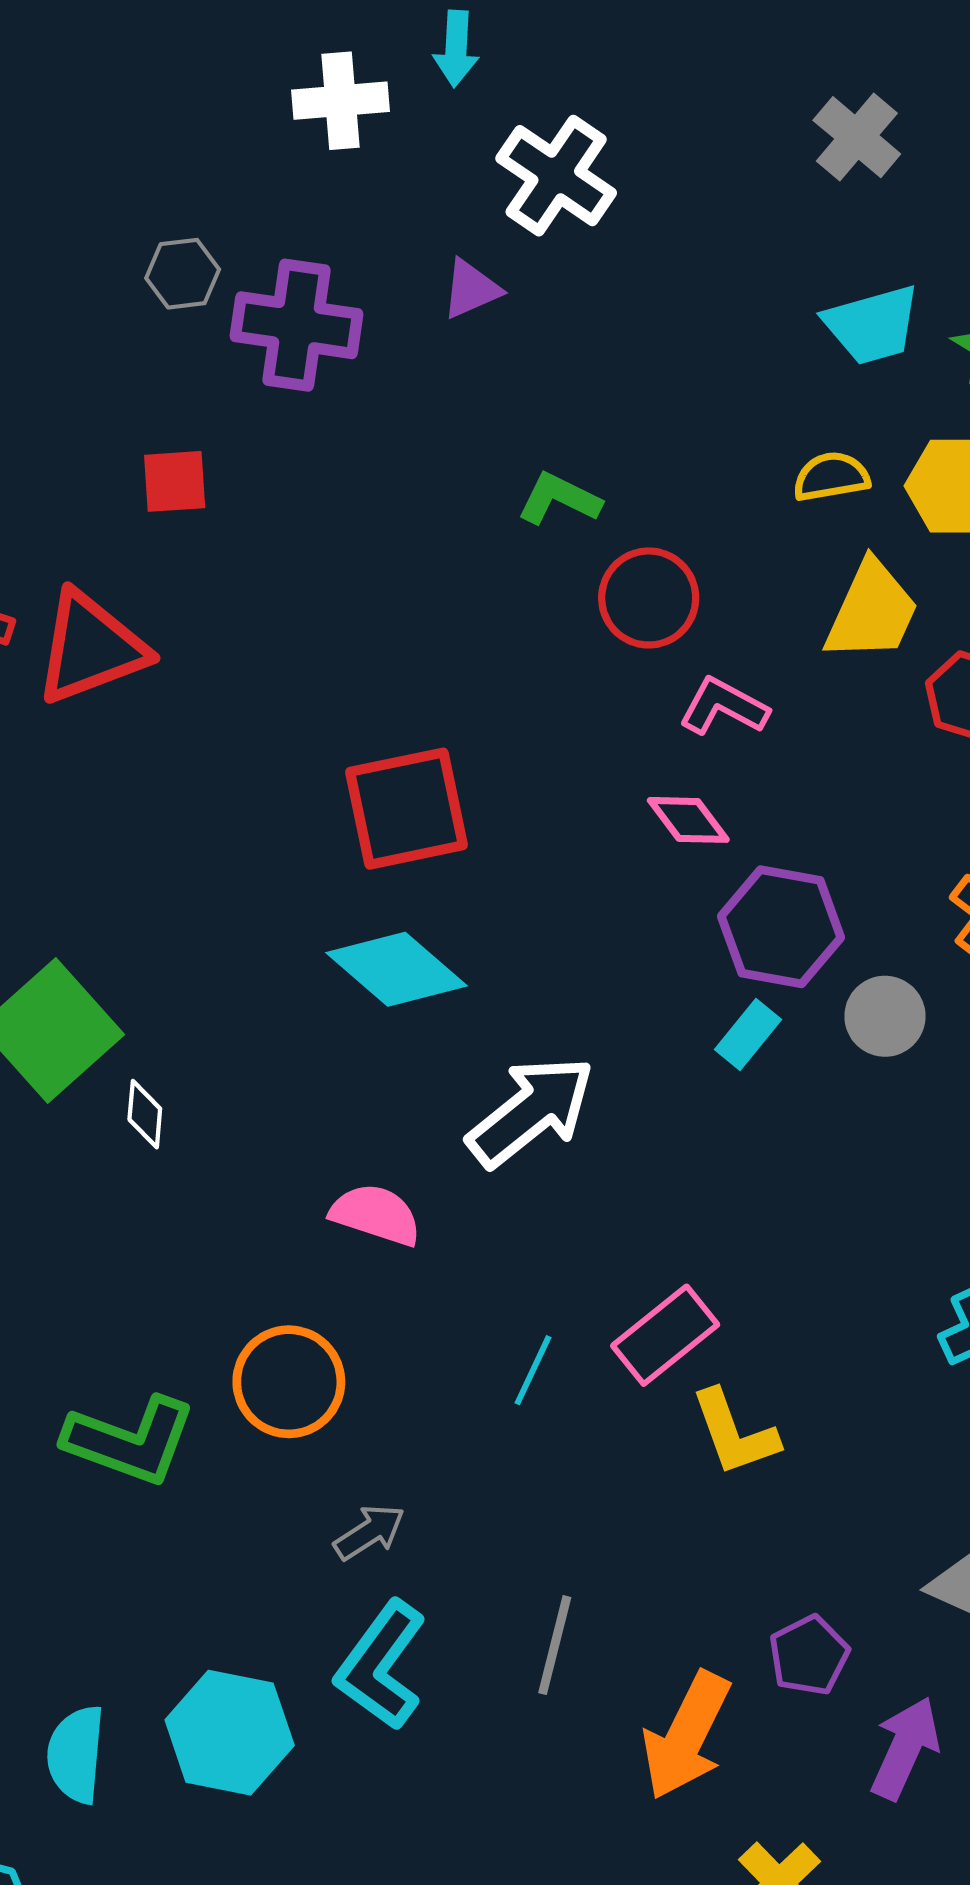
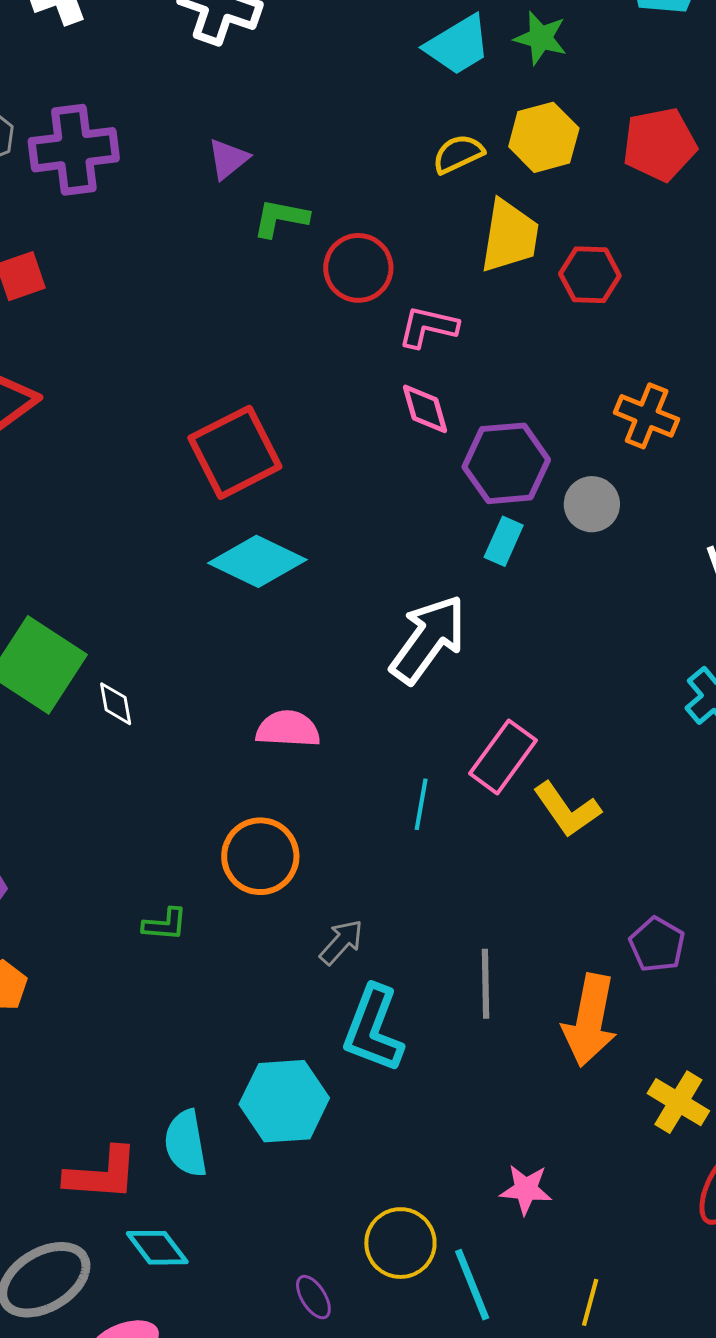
purple triangle: (471, 289) -> (228, 159), moved
pink diamond: (688, 820) -> (425, 409), turned 36
white arrow: (531, 1111) -> (428, 639), moved
green L-shape: (130, 1441) -> (165, 924), size x0.5

